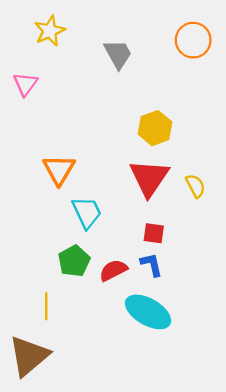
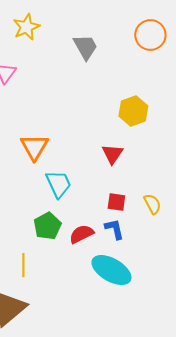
yellow hexagon: (155, 128) -> (133, 111), moved
red triangle: (149, 178) -> (112, 154), size x0.6
yellow semicircle: (195, 186) -> (152, 204), moved

